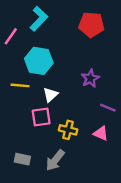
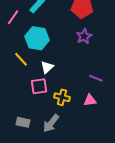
purple star: (90, 78) -> (84, 36), moved
yellow line: (20, 85) -> (21, 59), turned 42
pink triangle: (101, 133) -> (90, 100), turned -32

